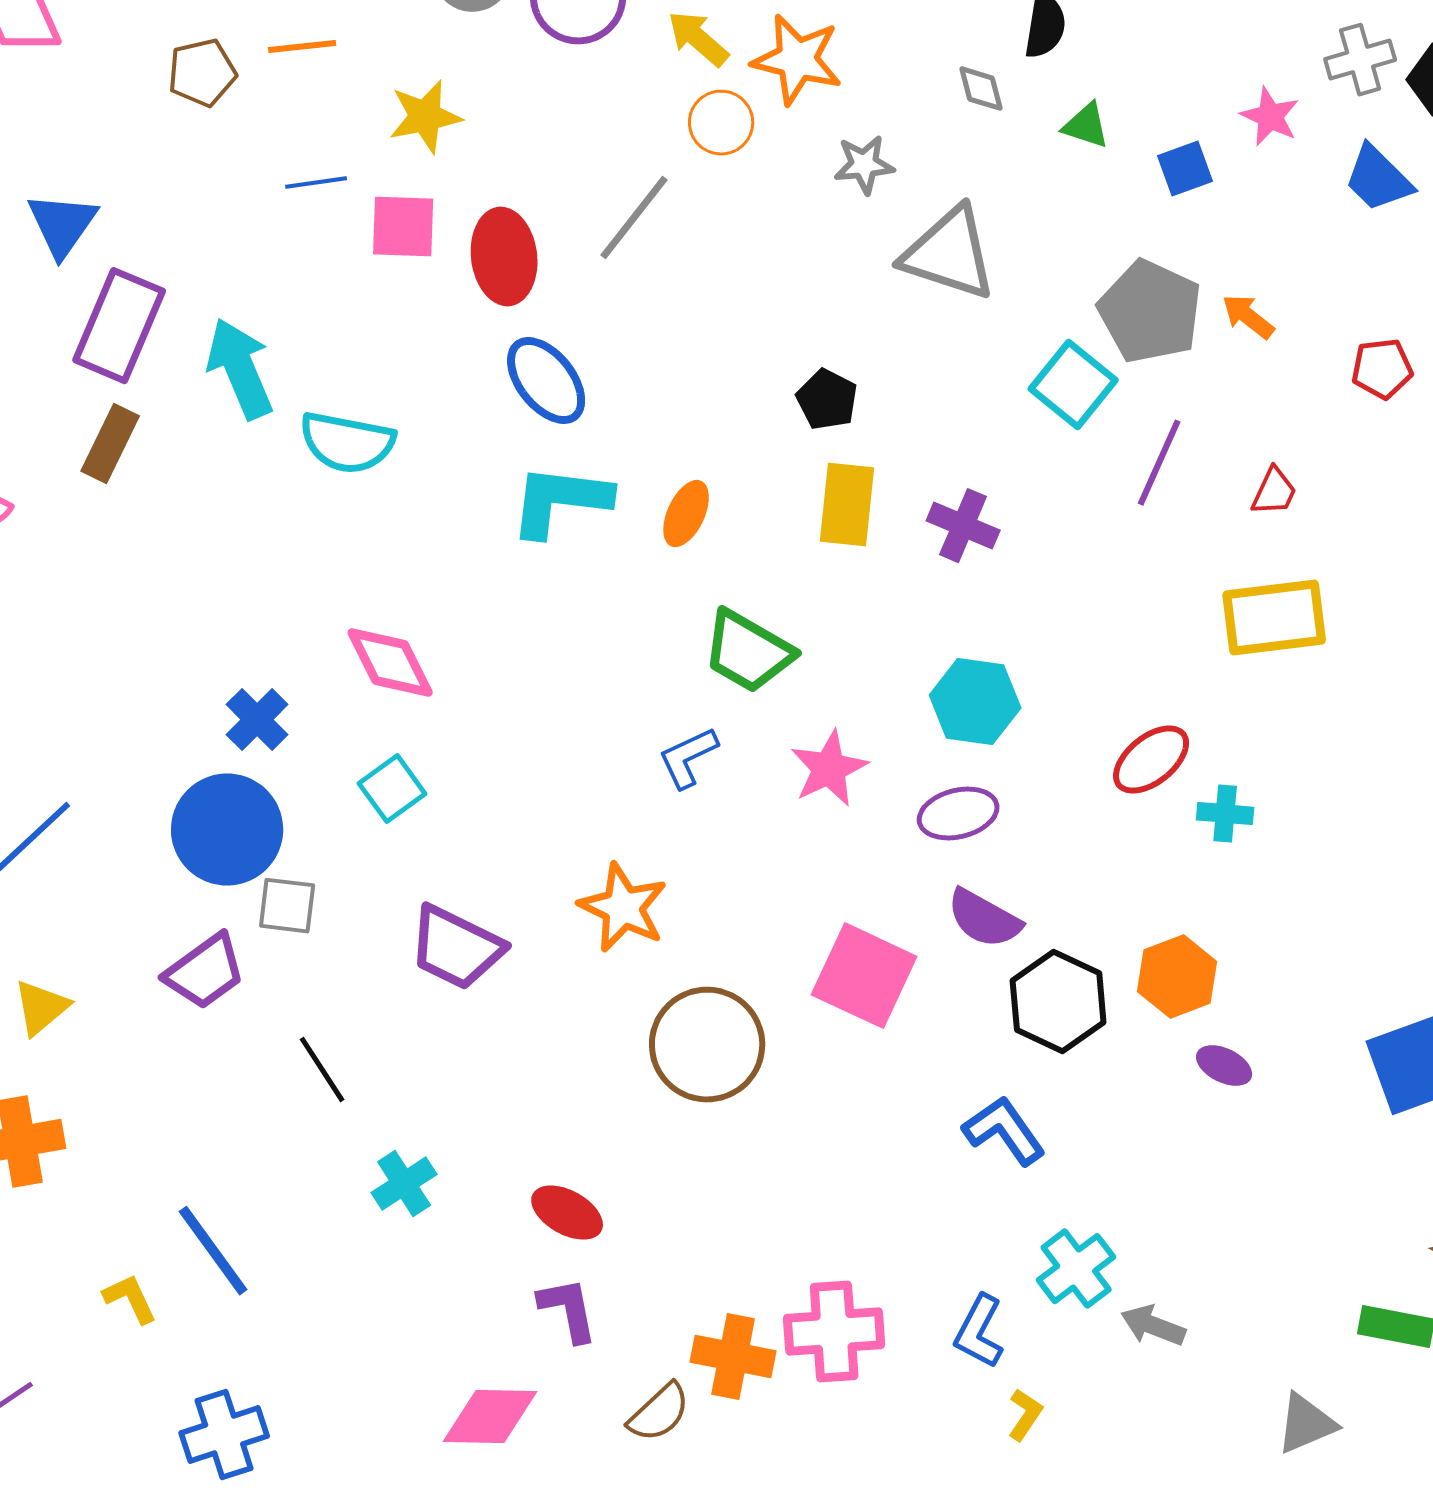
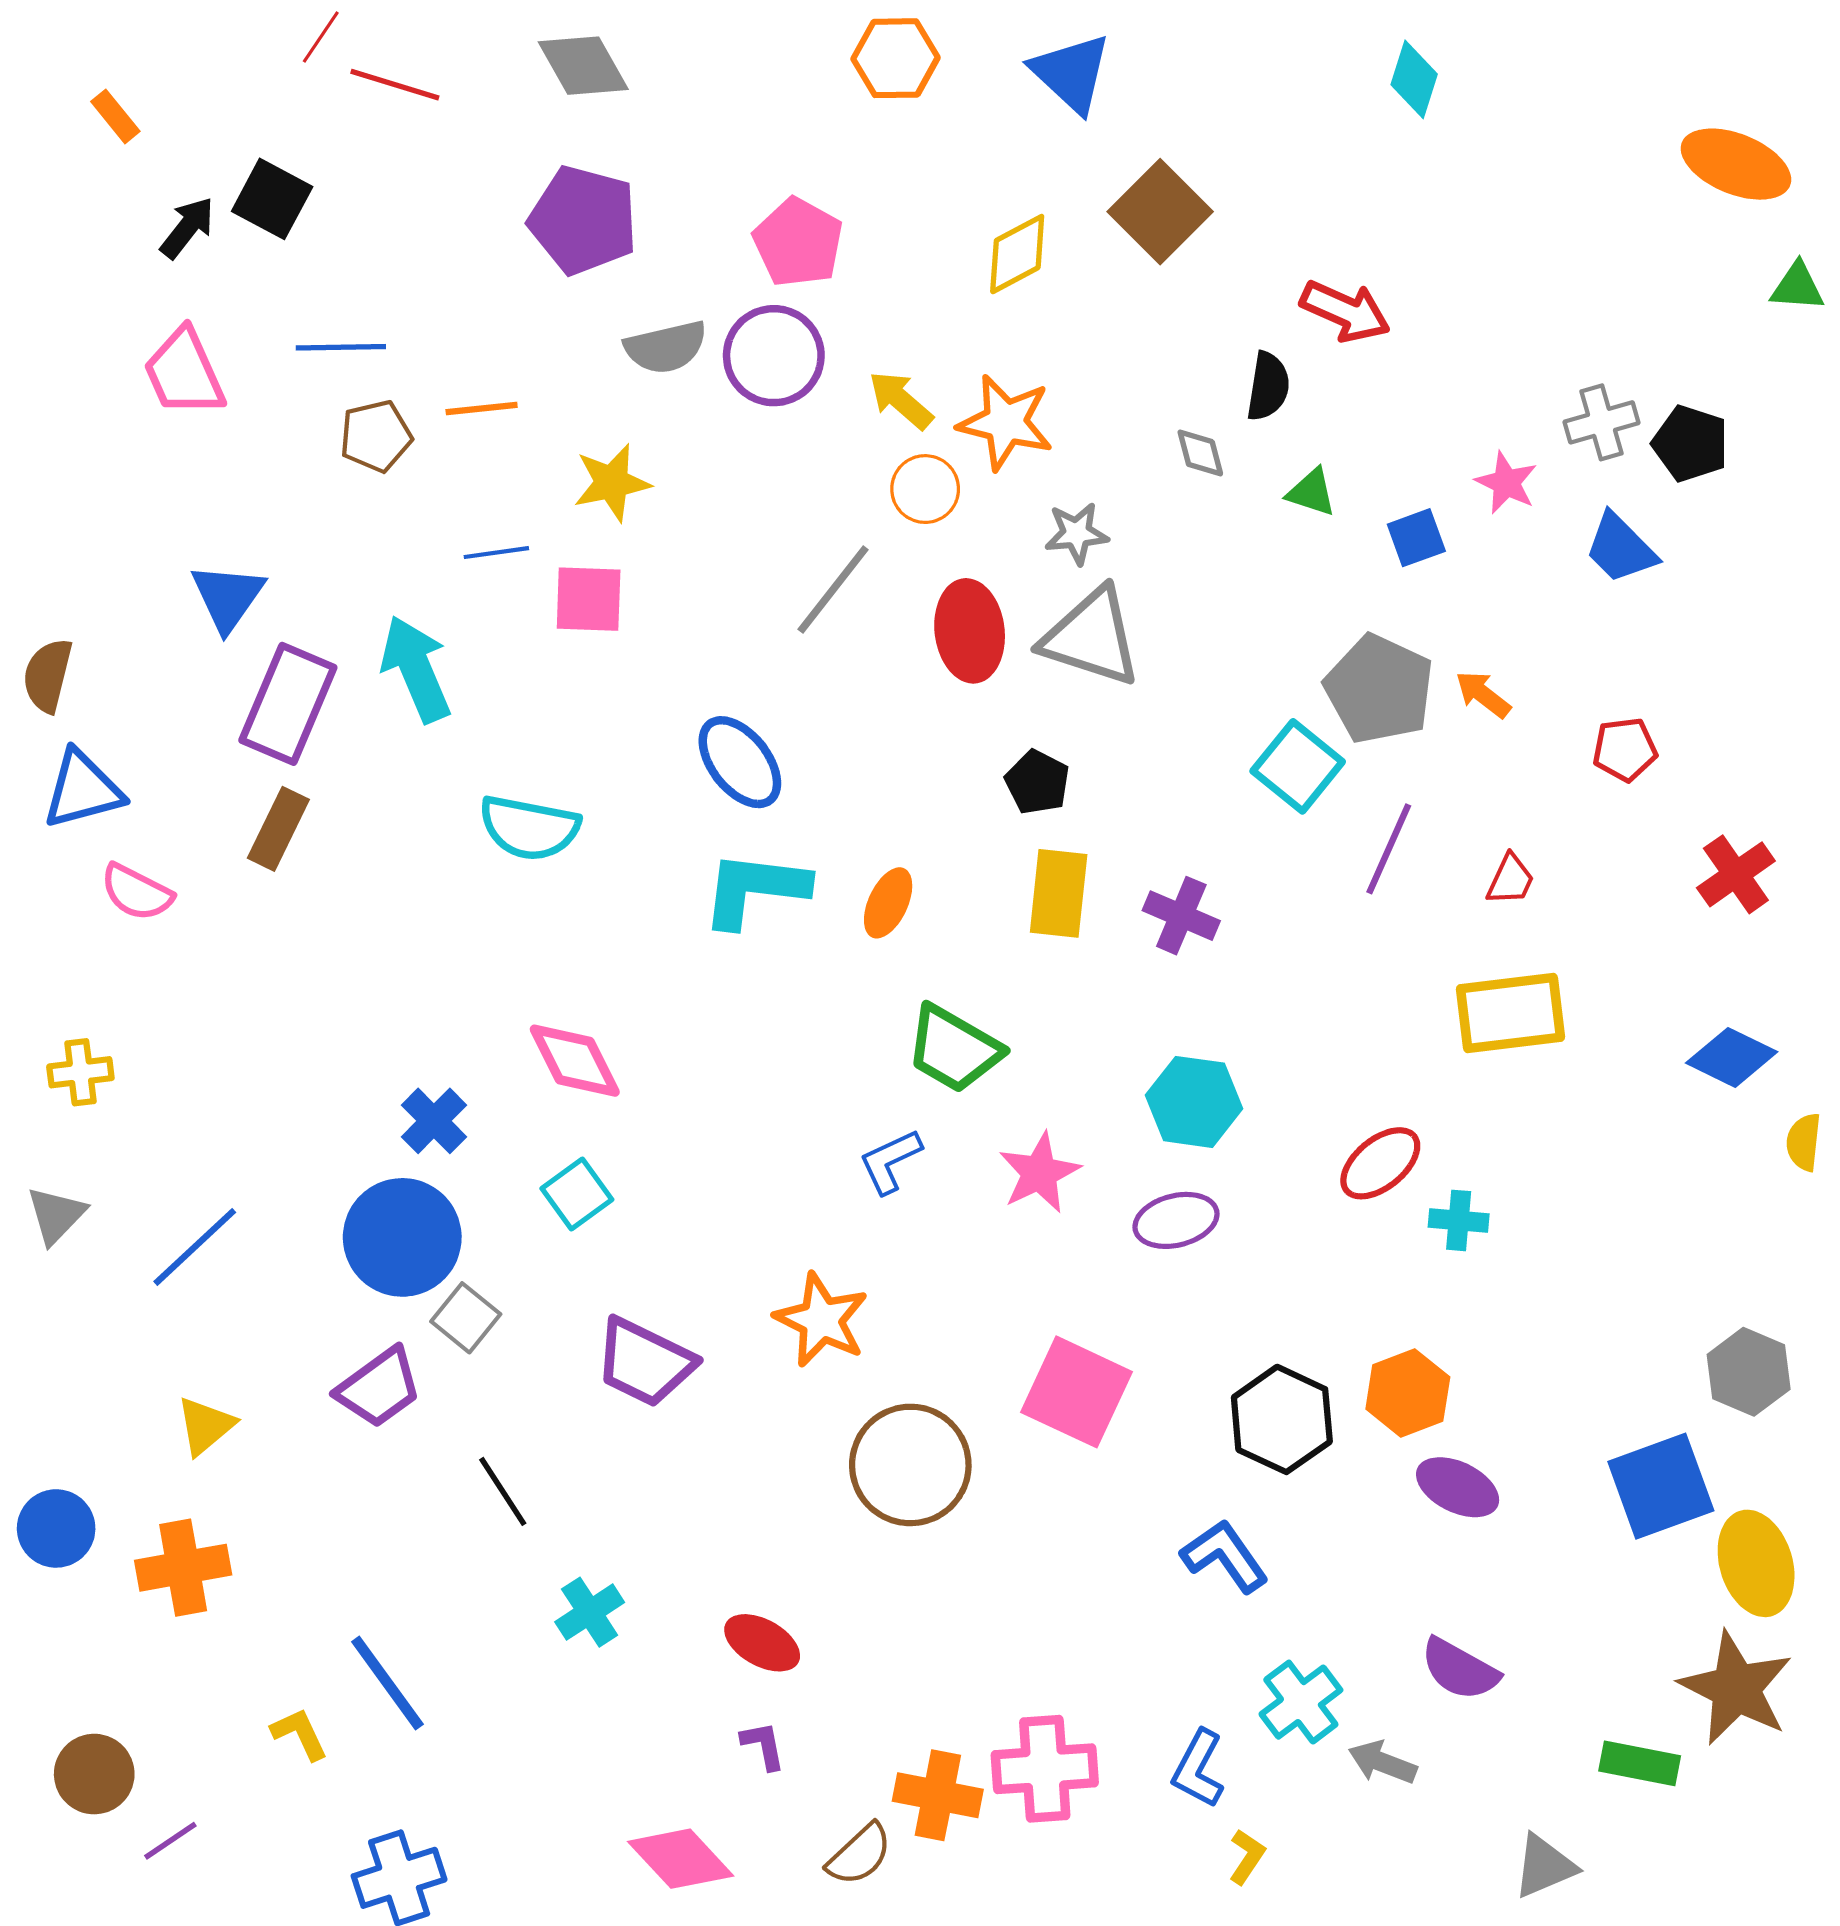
gray triangle: (949, 254) -> (1091, 637), moved
red ellipse: (504, 257) -> (970, 631), moved
cyan arrow: (240, 369) -> (416, 669), moved
gray square: (287, 906) -> (466, 1318), turned 32
purple semicircle: (984, 919) -> (1460, 1669), moved
purple ellipse: (1224, 1066) -> (1458, 1487), size x1.4
purple L-shape: (568, 1310) -> (763, 1745), size x0.7
pink diamond: (490, 1417) -> (681, 1859), turned 46

